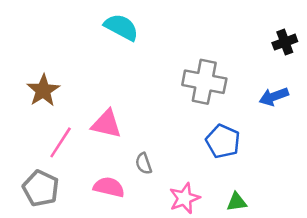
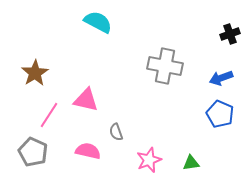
blue pentagon: (223, 141) -> (220, 114), moved

